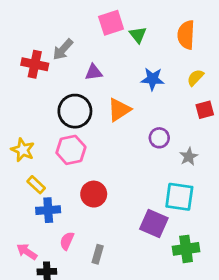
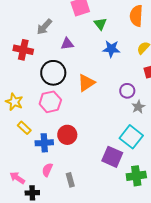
green triangle: (138, 35) -> (100, 24), moved
red cross: (35, 64) -> (23, 50), moved
orange triangle: (119, 110) -> (86, 83), moved
purple circle: (159, 138) -> (127, 91), moved
cyan square: (179, 197) -> (131, 137), turned 30
blue cross: (48, 210) -> (44, 143), moved
gray rectangle: (98, 254) -> (70, 180), turned -32

